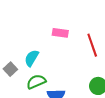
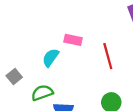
cyan semicircle: (32, 58) -> (51, 58), moved

